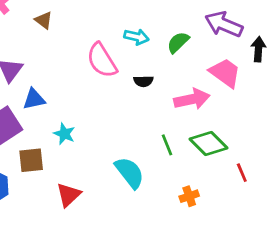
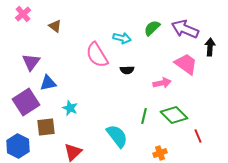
green semicircle: (178, 42) -> (152, 28), moved
pink arrow: (192, 99) -> (162, 83), size x0.7
green line: (167, 145) -> (144, 116), turned 35

